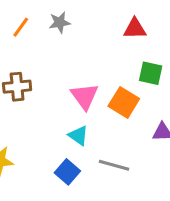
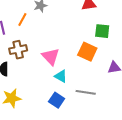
orange line: (21, 27) -> (22, 20), moved
pink triangle: (85, 96) -> (51, 57), moved

